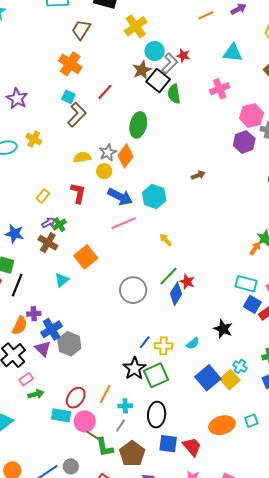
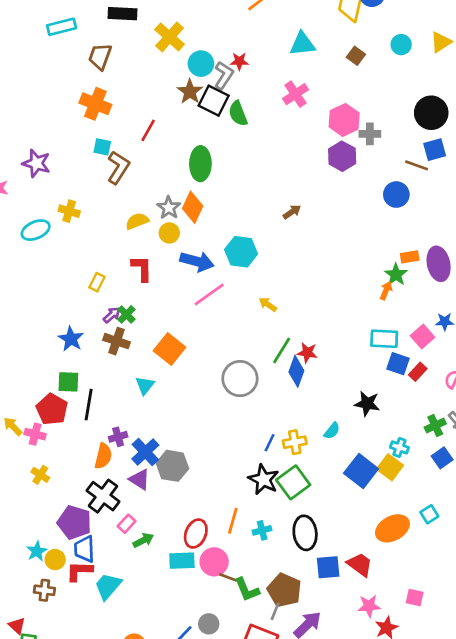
blue star: (14, 234) -> (71, 339), turned 30
gray line: (120, 426) -> (275, 611), moved

